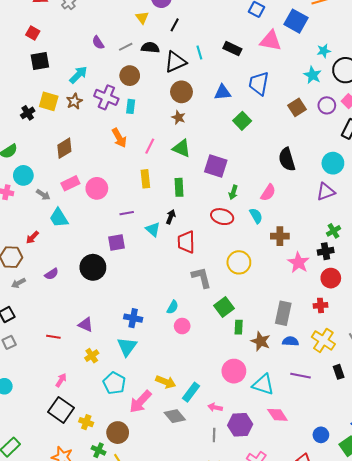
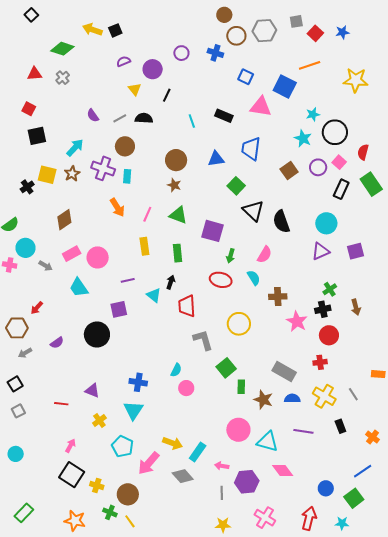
black triangle: (175, 62) -> (253, 211), moved, turned -50
cyan trapezoid: (59, 218) -> (79, 288), moved
gray rectangle: (283, 313) -> (284, 372), turned -70

